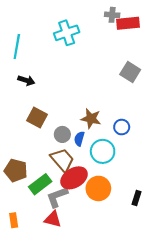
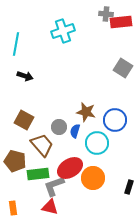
brown square: (37, 118) -> (24, 120), moved
blue circle: (122, 127) -> (115, 120), size x1.5
brown trapezoid: (62, 160) -> (42, 145), moved
green rectangle: (40, 184) -> (38, 174), turned 30

